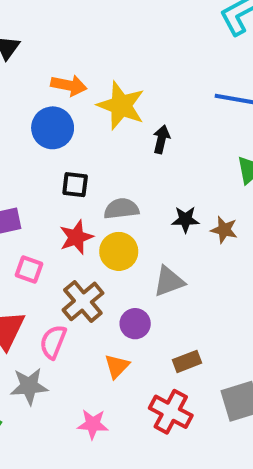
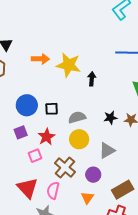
blue circle: (53, 128) -> (27, 105), moved
red star: (76, 237) -> (46, 137), moved
pink square: (29, 269) -> (35, 156), turned -32
brown rectangle: (187, 361) -> (123, 190), size x1.5

